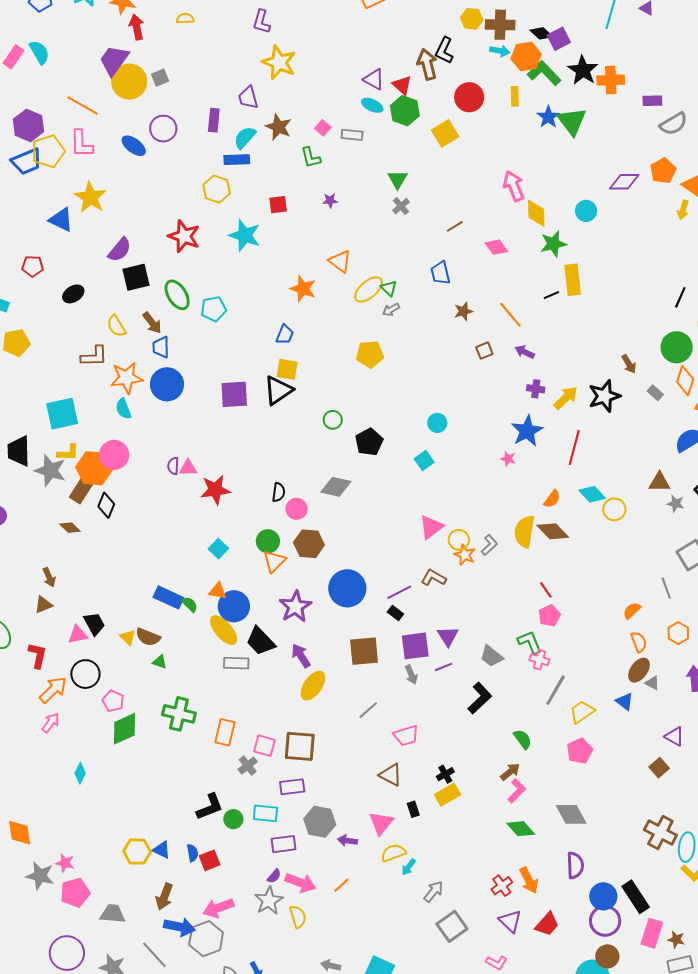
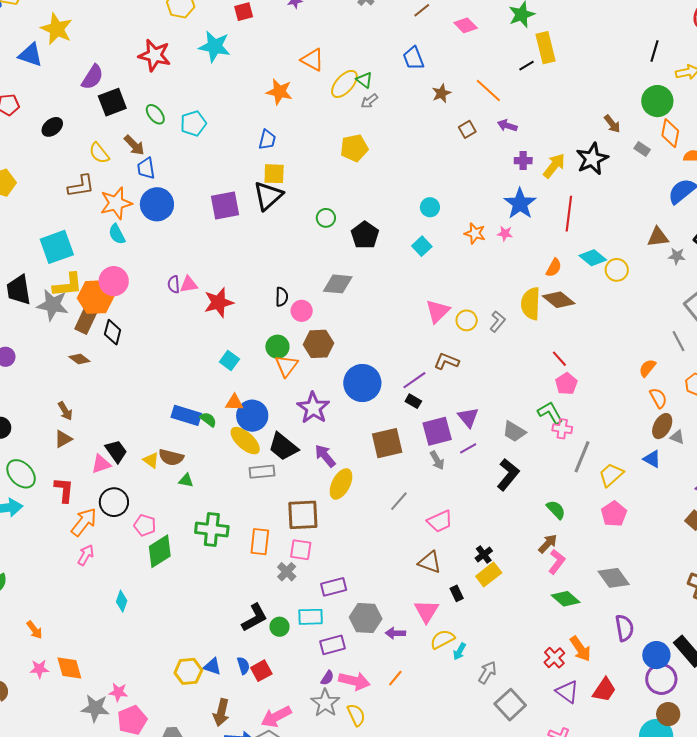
green ellipse: (177, 295) -> (155, 114), size x0.7
yellow L-shape: (68, 453) -> (68, 285), size x1.4
orange star: (465, 555) -> (475, 233), moved
brown square: (300, 746) -> (303, 515), moved

